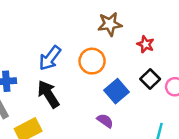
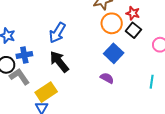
orange circle: (92, 61) -> (112, 23), moved
black square: (150, 79) -> (133, 30), moved

